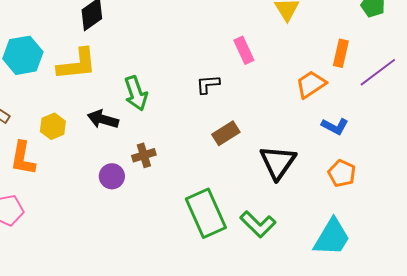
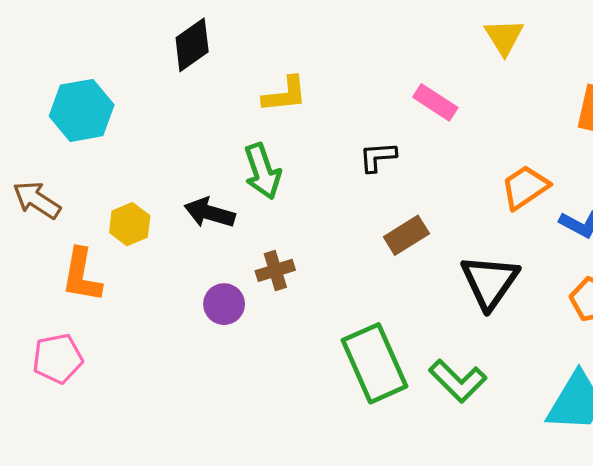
pink rectangle: (244, 50) -> (435, 102), turned -32
yellow L-shape: (77, 64) -> (285, 94), moved, size x0.7
orange trapezoid: (311, 84) -> (525, 187), moved

